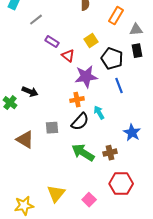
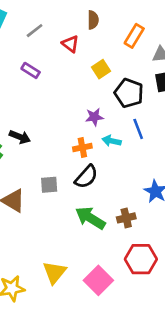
gray line: (36, 20) -> (35, 31), moved
purple rectangle: (52, 42) -> (31, 70), moved
red triangle: (68, 56) -> (70, 44), moved
purple star: (86, 77) -> (94, 117), size x0.6
cyan arrow: (99, 113) -> (112, 141), moved, turned -48
pink square: (89, 200) -> (98, 280), size x1.5

